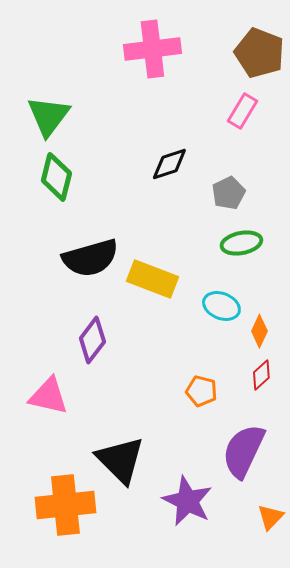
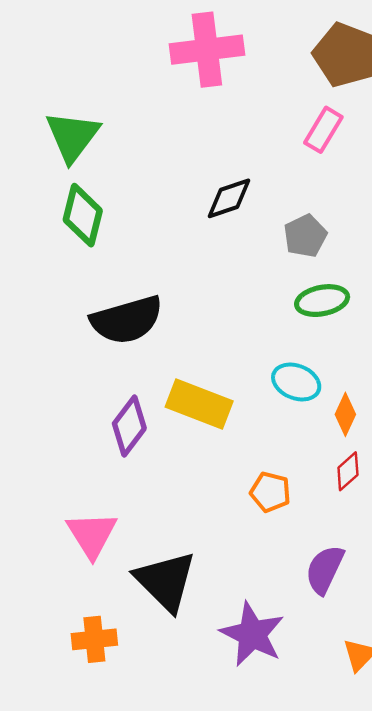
yellow rectangle: (152, 279) -> (199, 404), moved
pink triangle: (48, 396) -> (92, 535), moved, turned 45
purple semicircle: (243, 451) -> (325, 570), size x0.7
orange cross: (65, 505) -> (94, 639), size x0.6

